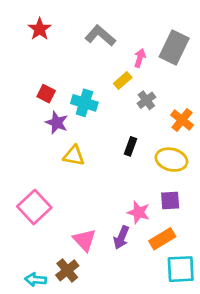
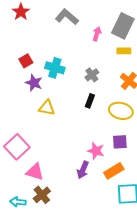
yellow rectangle: (123, 80) -> (124, 51), moved, turned 40
red square: (46, 94) -> (26, 61), turned 32
gray cross: (146, 100) -> (92, 75), moved
pink triangle: (84, 240) -> (35, 172), moved, turned -30

